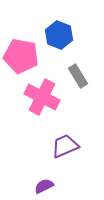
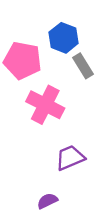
gray rectangle: (78, 76) -> (83, 66), moved

